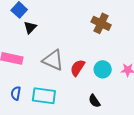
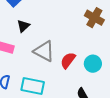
black triangle: (30, 27) -> (23, 26), moved

